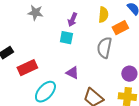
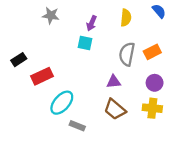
orange rectangle: (120, 28) -> (152, 52), moved
purple triangle: (72, 73) -> (114, 82), moved, turned -32

